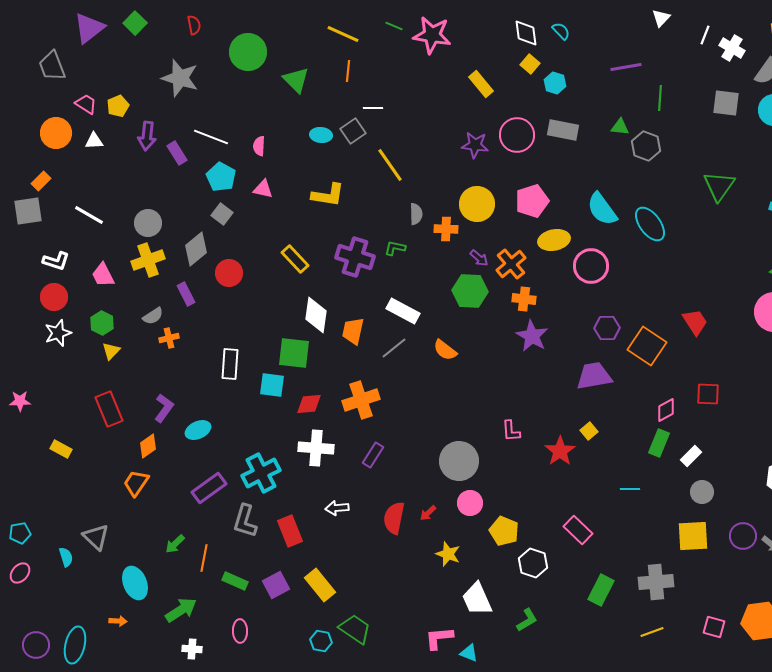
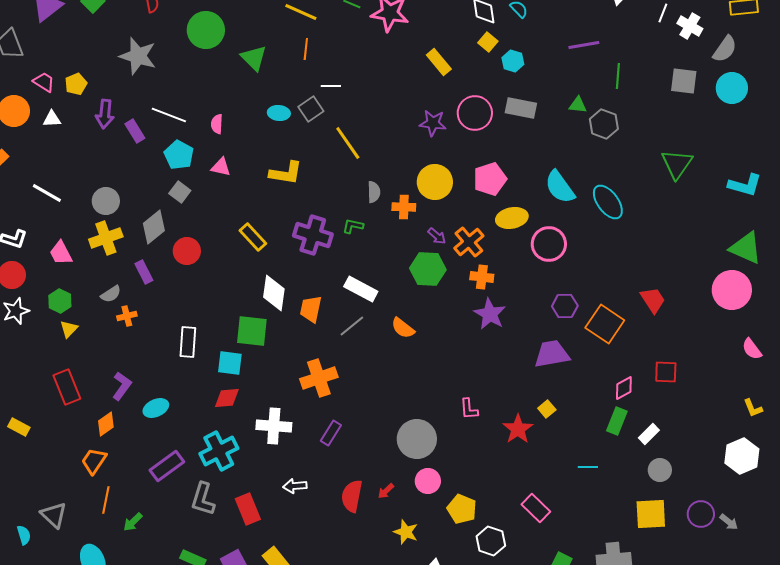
red diamond: (309, 404) -> (227, 398), moved
orange line: (204, 558) -> (106, 500), moved

